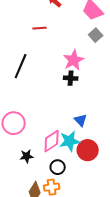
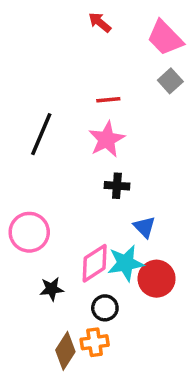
red line: (40, 28) -> (108, 100), moved
pink star: (74, 60) -> (107, 139), moved
black cross: (71, 78) -> (117, 186), moved

